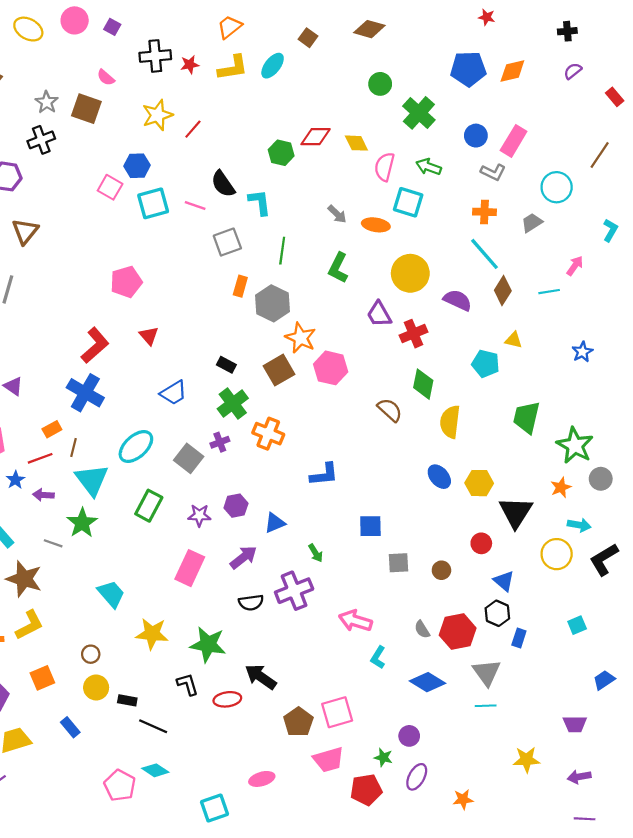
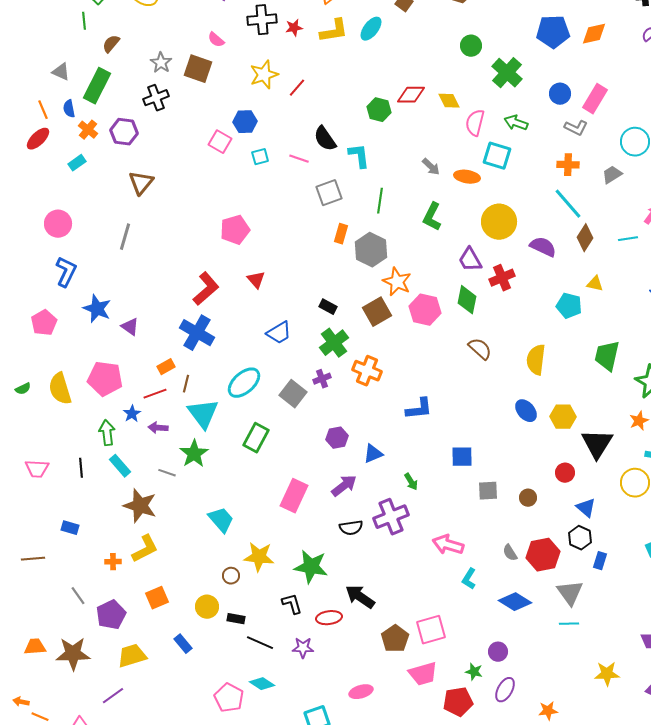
cyan square: (153, 203) -> (260, 157), size x0.6
green diamond: (423, 384) -> (467, 300), moved
purple star: (199, 515) -> (303, 648), moved
brown circle: (91, 654) -> (231, 576), moved

